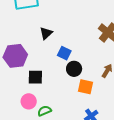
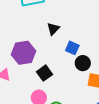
black square: (35, 77) -> (44, 73), turned -35

